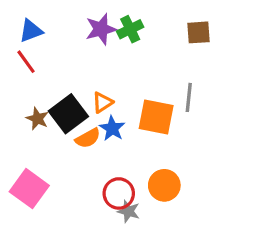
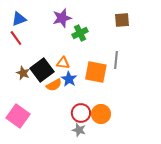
green cross: (130, 29) -> (80, 33), moved
orange triangle: (102, 102) -> (63, 63), turned 40
red circle: (119, 193) -> (81, 113), moved

